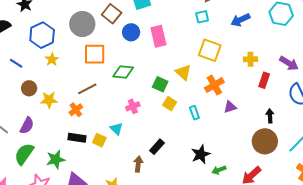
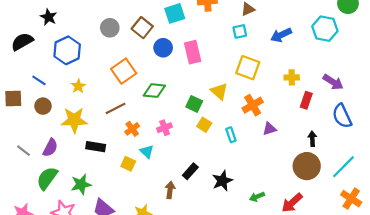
gray circle: (82, 24) -> (110, 28), moved, size x0.7
orange square: (95, 54) -> (124, 71), turned -35
yellow star: (52, 59) -> (78, 86), moved
brown circle: (29, 88) -> (43, 106), moved
yellow star: (49, 100) -> (74, 120), size x1.4
orange cross: (76, 110) -> (132, 129), moved
black rectangle: (77, 138) -> (96, 147), moved
black star: (201, 154) -> (222, 181), moved

